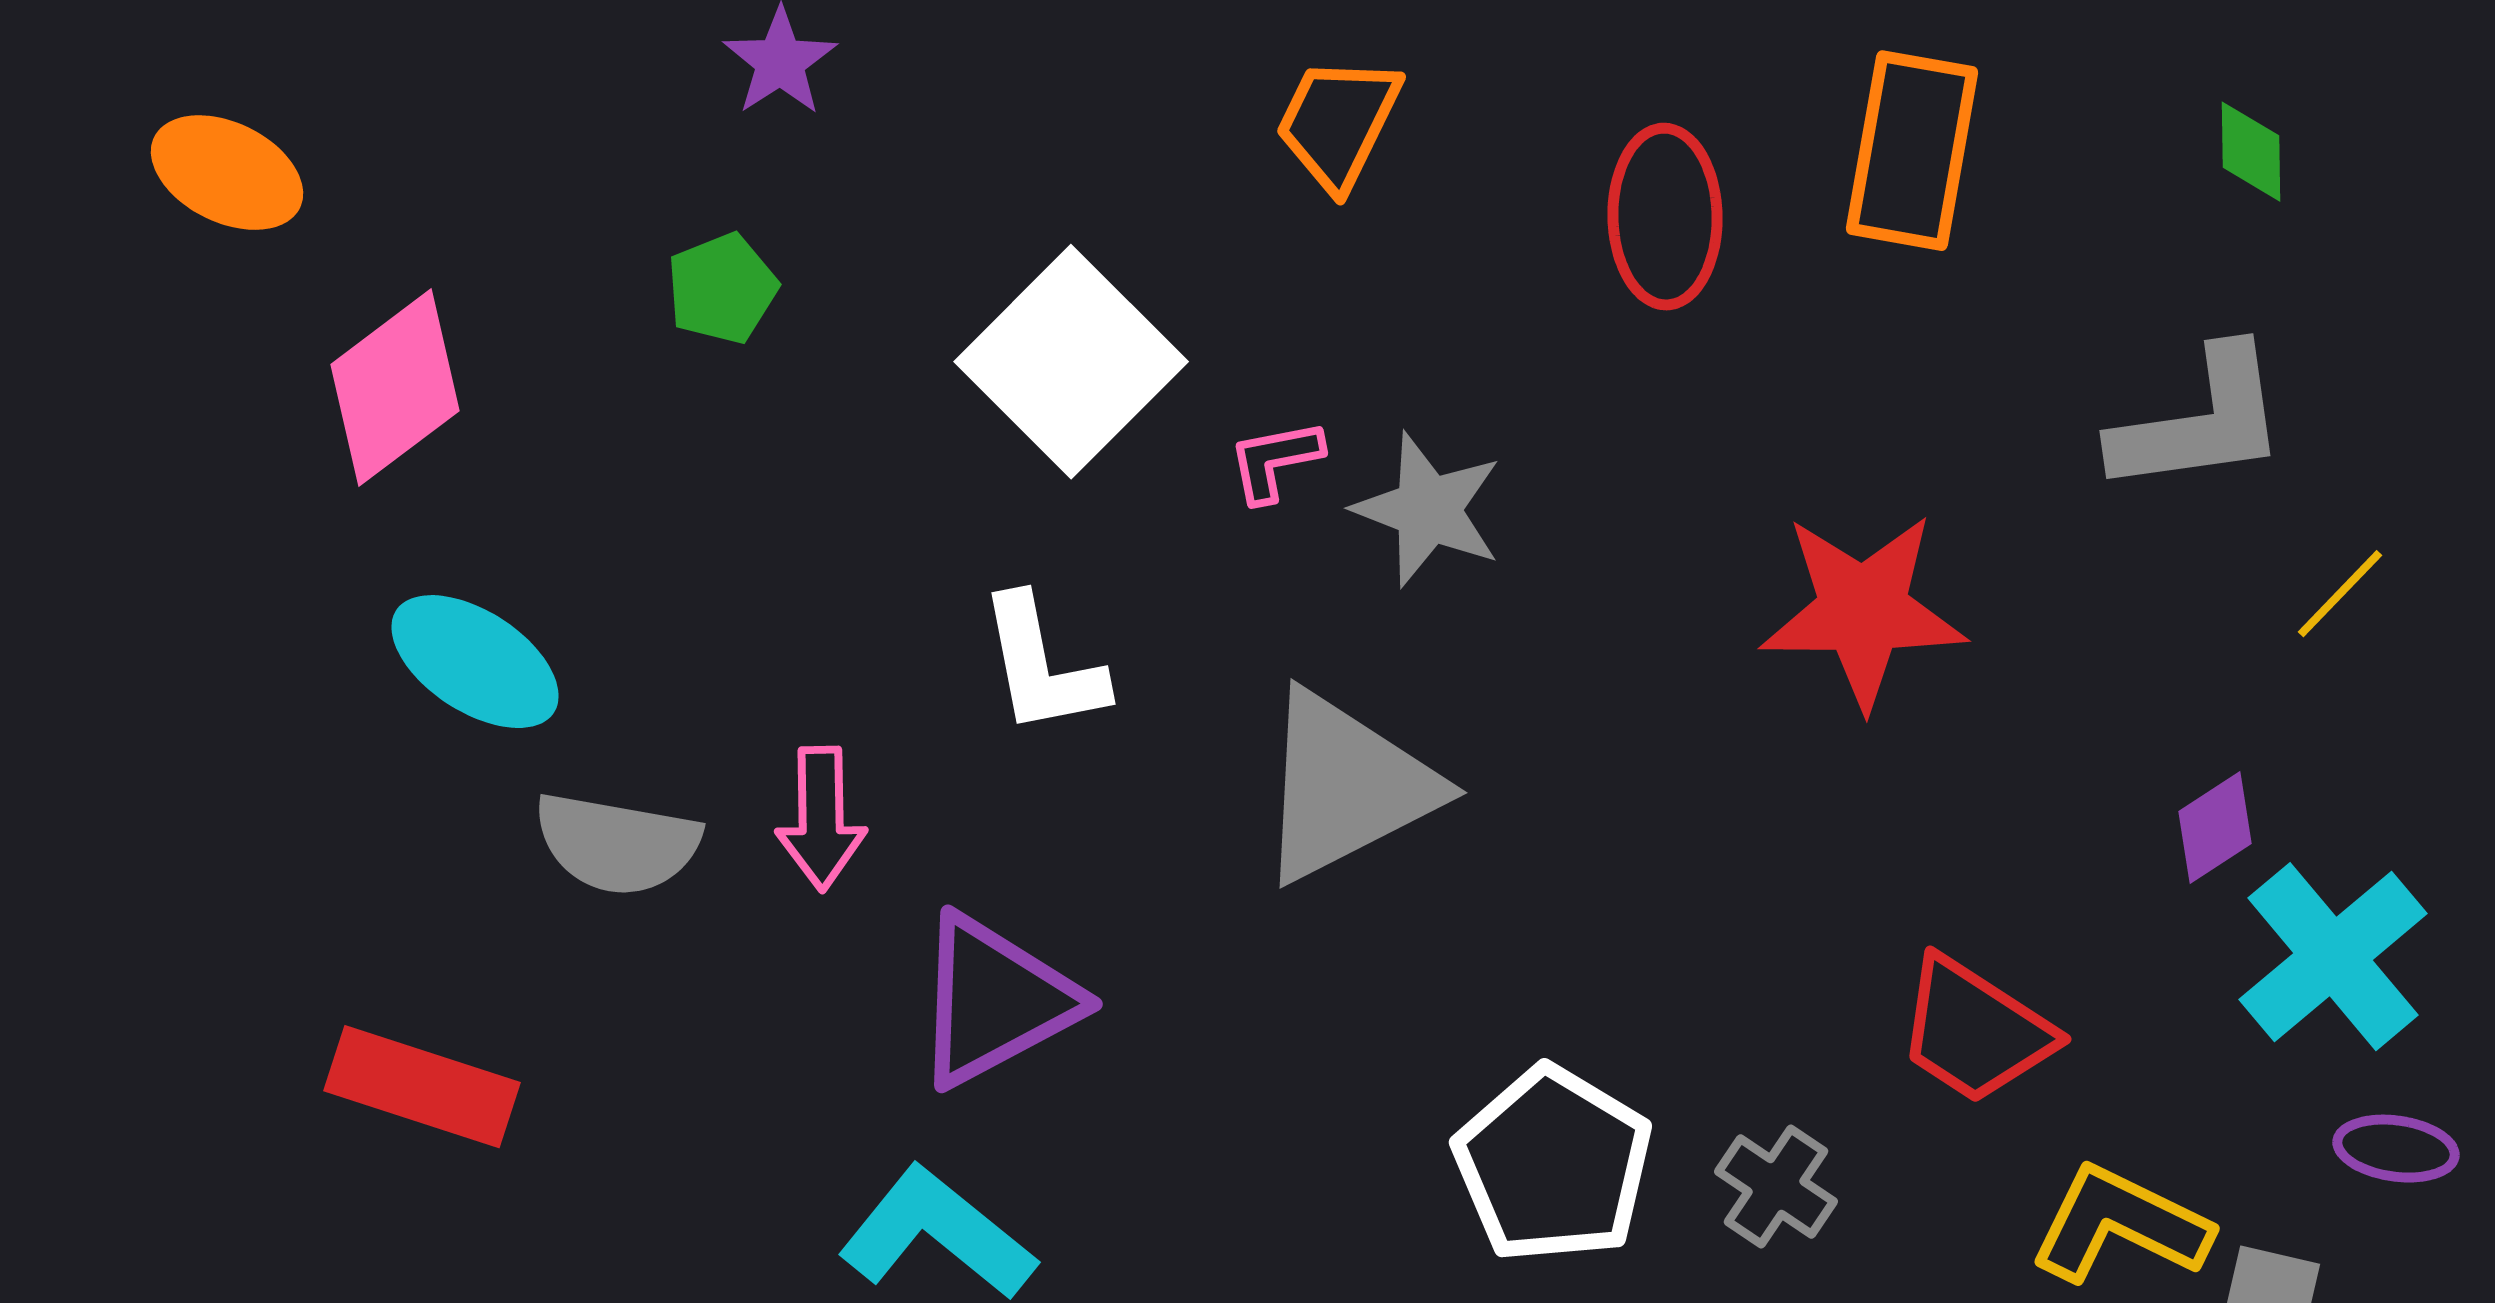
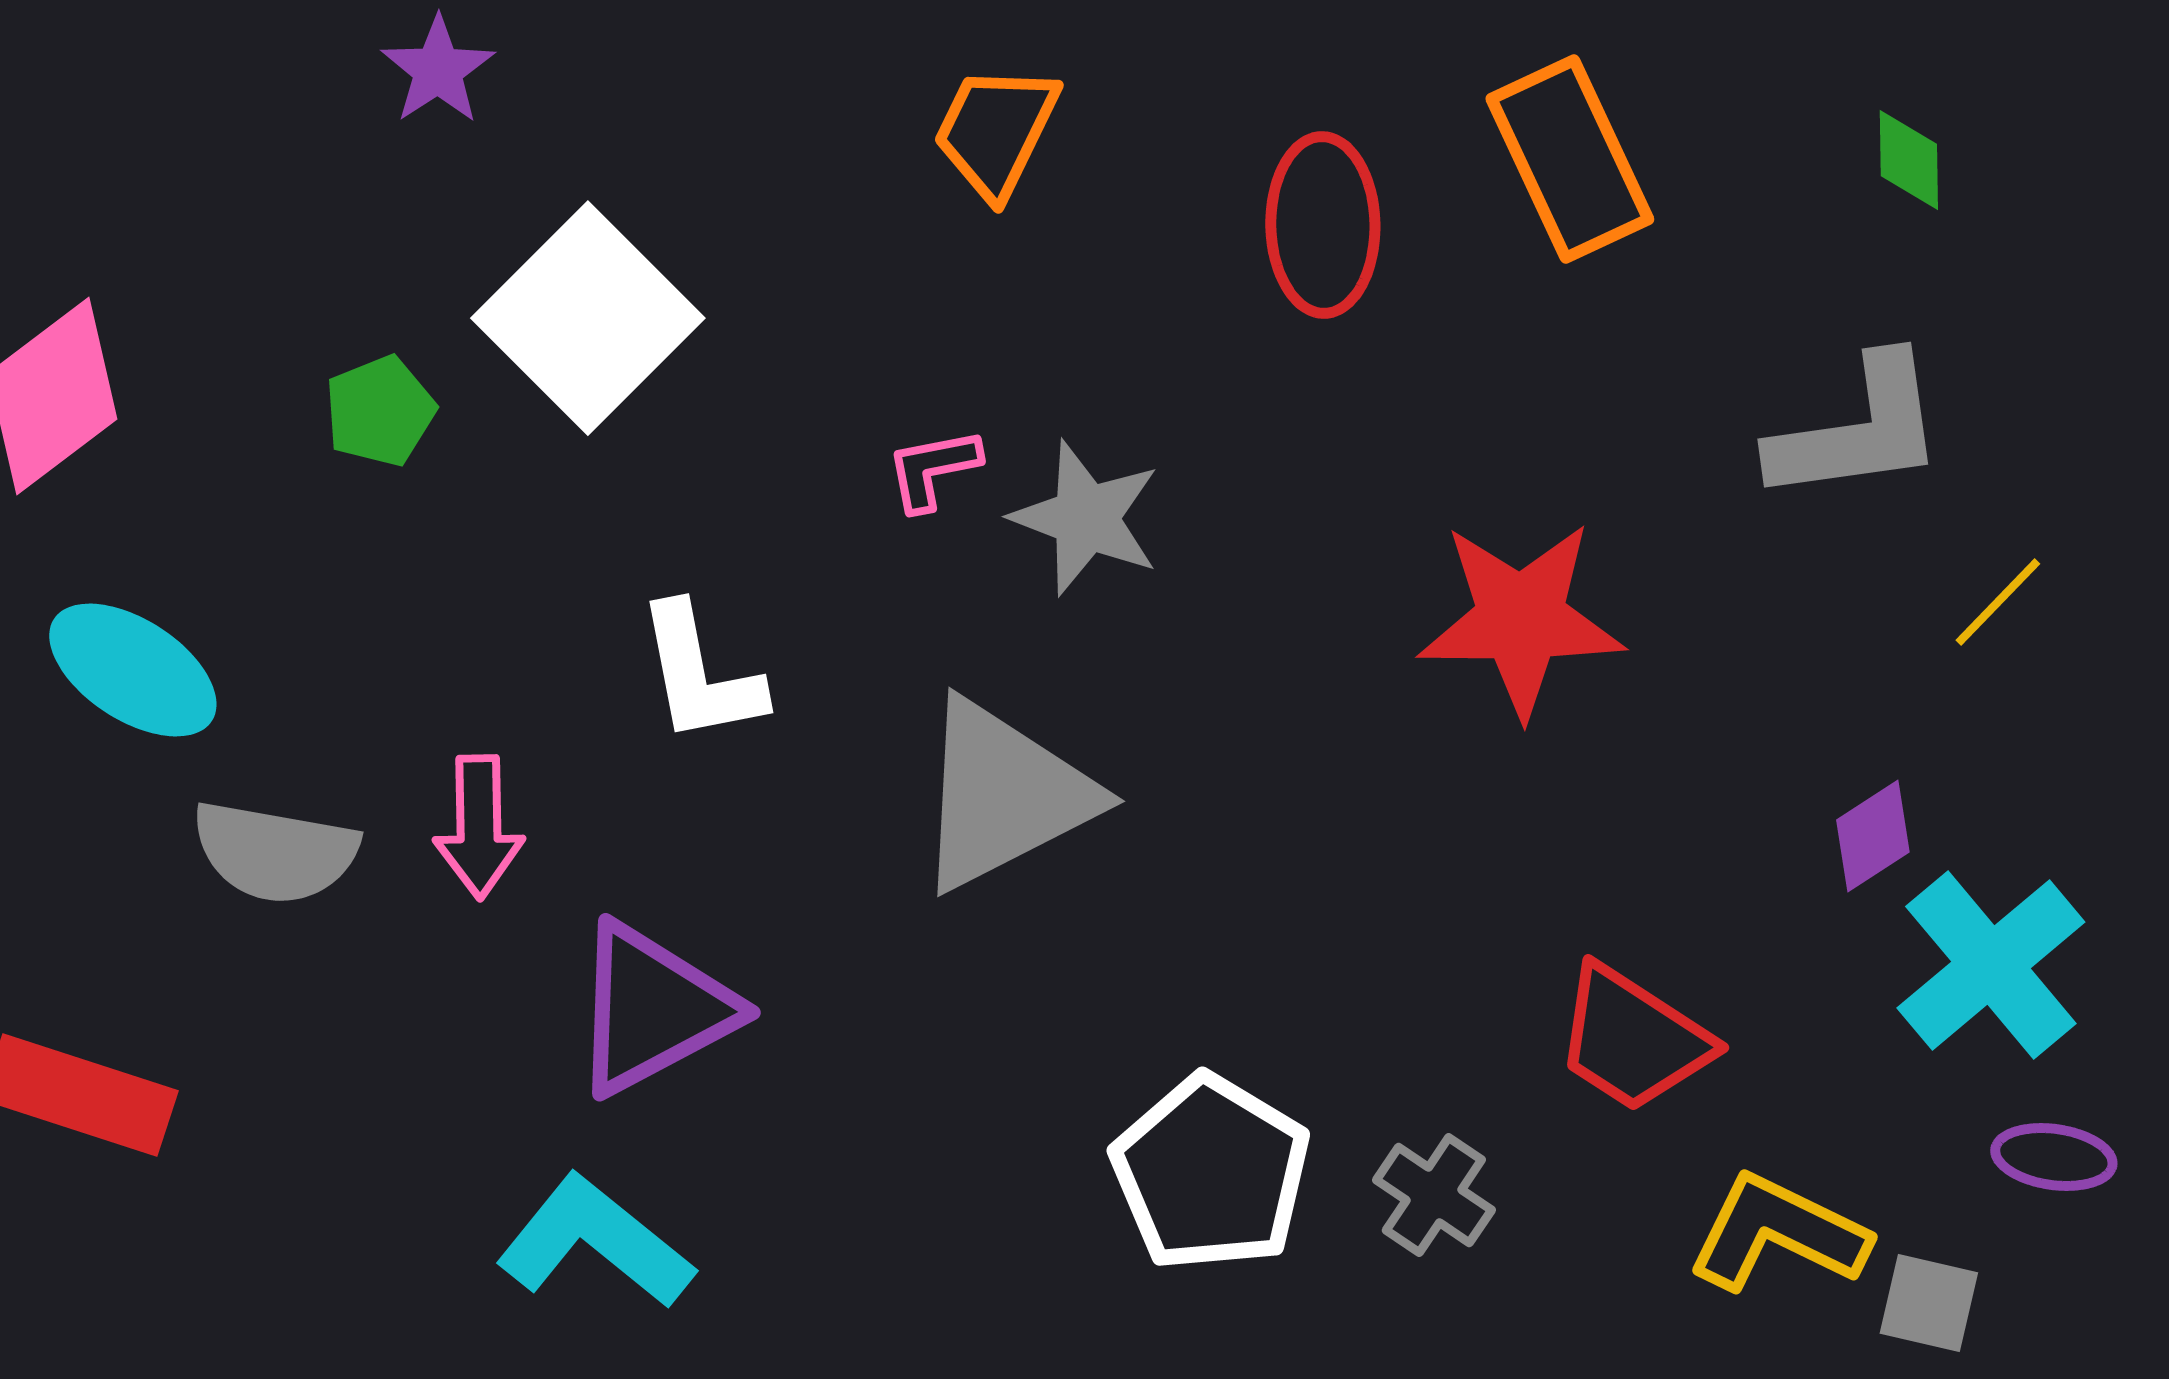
orange rectangle: (1912, 151) -> (1570, 159), turned -35
green pentagon: (722, 289) -> (380, 411), moved
white square: (1071, 362) -> (588, 318), moved

